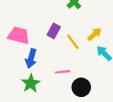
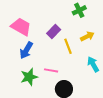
yellow arrow: (94, 34) -> (87, 36), moved
green star: (31, 83) -> (29, 77), moved

